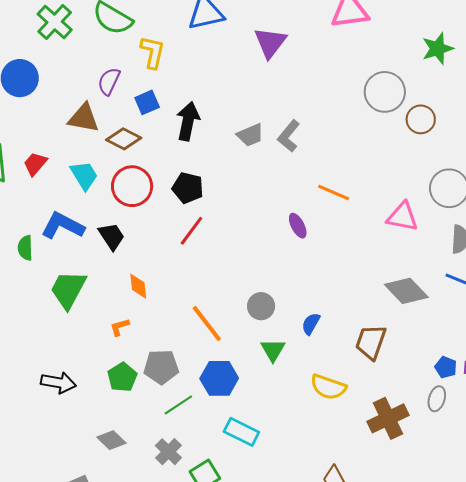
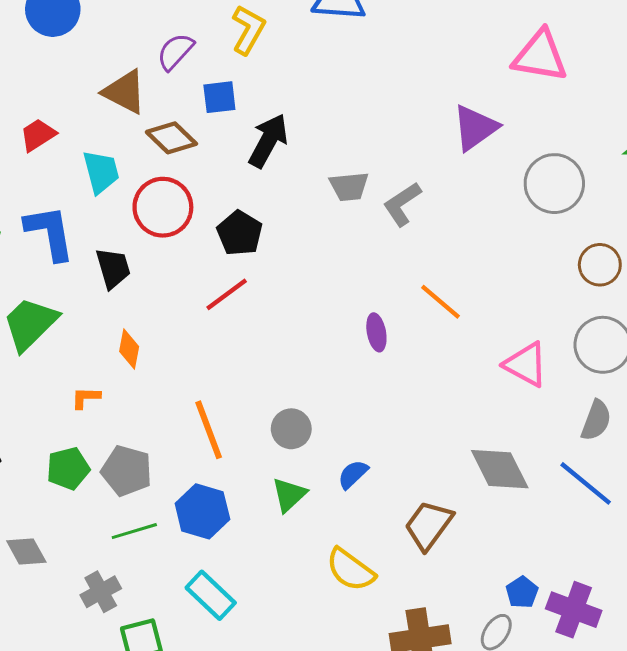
purple triangle: (270, 43) -> (475, 128), moved
brown circle: (421, 119) -> (600, 265), moved
blue L-shape: (63, 226) -> (50, 233), turned 36

